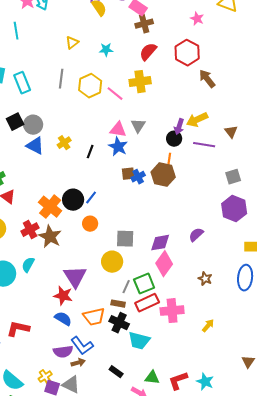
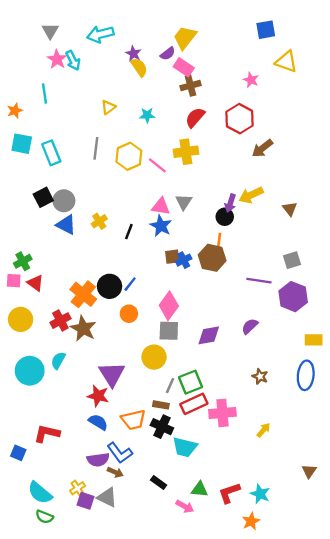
brown arrow: (207, 79) -> (262, 148), turned -90
purple line: (204, 145) -> (259, 281), moved
pink diamond: (164, 264) -> (169, 306), moved
brown arrow: (78, 363) -> (115, 472), turned 40

